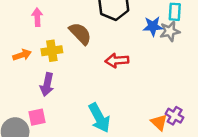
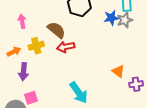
red arrow: (117, 60) -> (66, 47), moved
purple arrow: (47, 85) -> (24, 72), moved
purple cross: (175, 116) -> (136, 84), turned -32
orange triangle: (159, 122) -> (118, 71), moved

